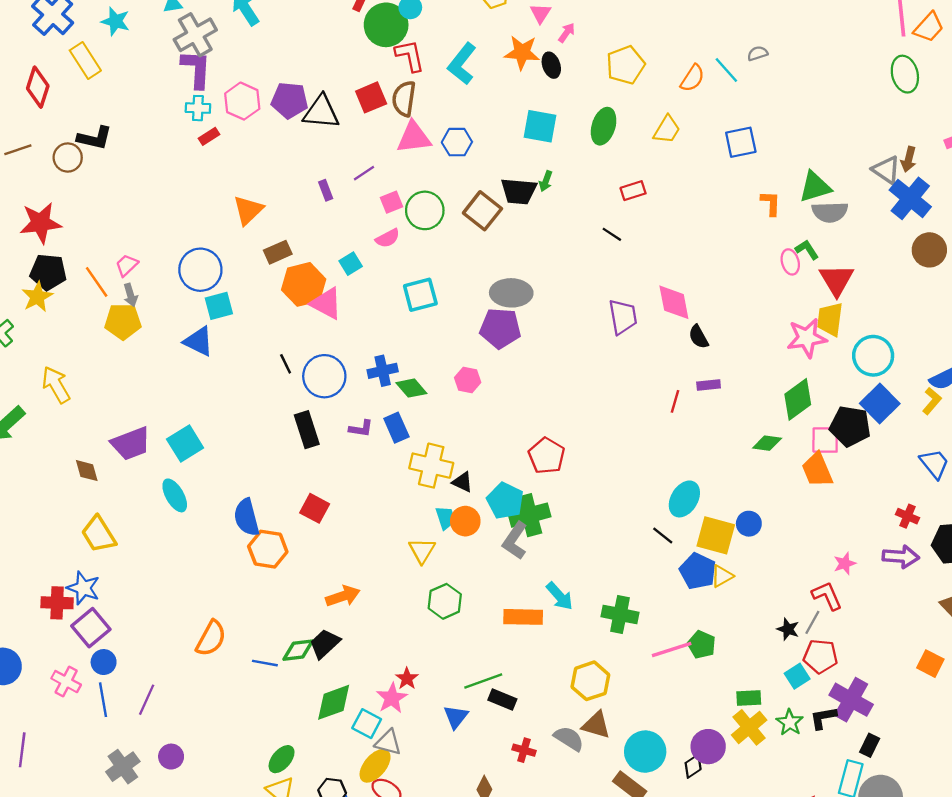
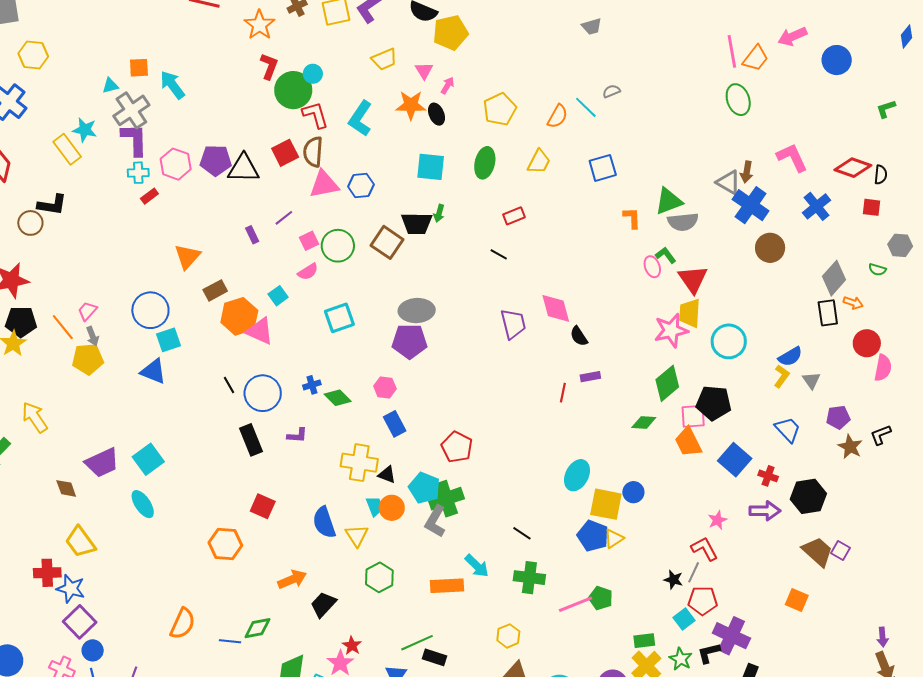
cyan star: (115, 21) -> (85, 130), moved
yellow rectangle: (85, 60) -> (67, 149), moved
blue cross: (383, 371) -> (312, 385), size x0.7
blue square: (880, 404) -> (735, 460), moved
blue rectangle: (396, 428) -> (395, 424), moved
blue semicircle: (247, 517) -> (324, 522), moved
black line: (663, 535) -> (522, 533), moved
red cross: (57, 603) -> (47, 573), moved
black trapezoid: (325, 644) -> (323, 604), moved
yellow hexagon: (590, 681) -> (508, 636), size x0.7

